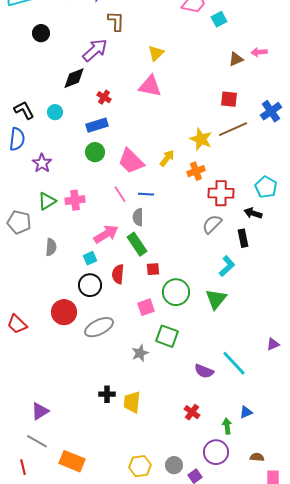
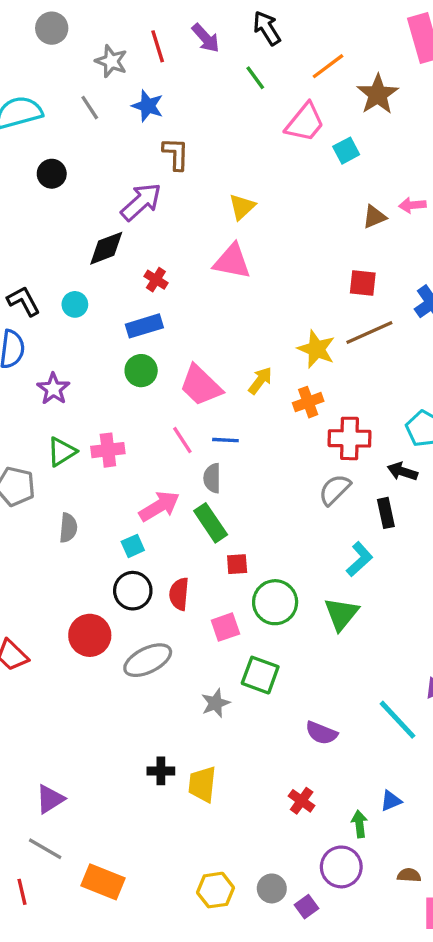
red semicircle: (118, 274) -> (179, 594), moved
cyan line: (234, 363) -> (398, 720), moved

